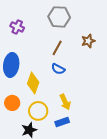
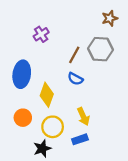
gray hexagon: (59, 17) -> (101, 49), moved
purple cross: (17, 27) -> (41, 34), moved, turned 32
brown star: (88, 41) -> (110, 18), moved

